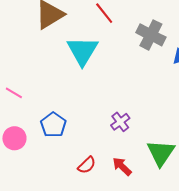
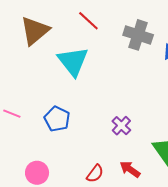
blue pentagon: (53, 125) -> (57, 119), moved
pink circle: (14, 138) -> (37, 173), moved

